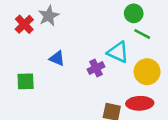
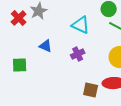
cyan triangle: (118, 52) -> (81, 25), moved

